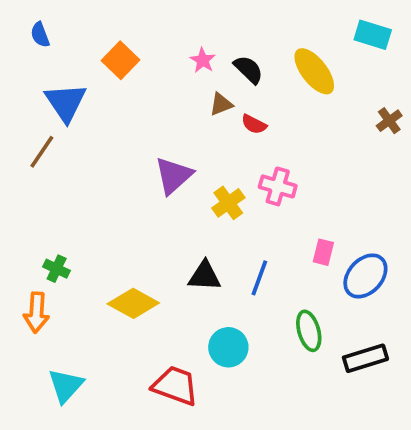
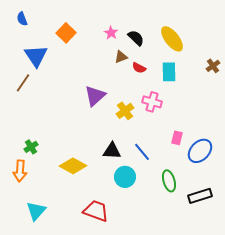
cyan rectangle: (373, 35) -> (169, 72), moved, turned 72
green cross: (57, 269) -> (31, 147), turned 32
blue line: (259, 278) -> (142, 152), turned -60
cyan circle: (228, 347) -> (125, 177), moved

